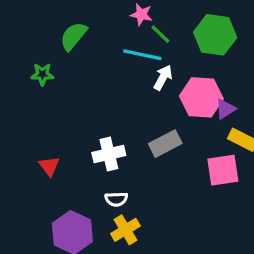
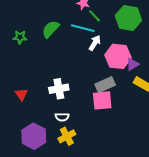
green semicircle: (73, 36) -> (51, 29), moved
gray rectangle: (165, 144) -> (105, 85), moved
pink square: (223, 170) -> (102, 100), moved

